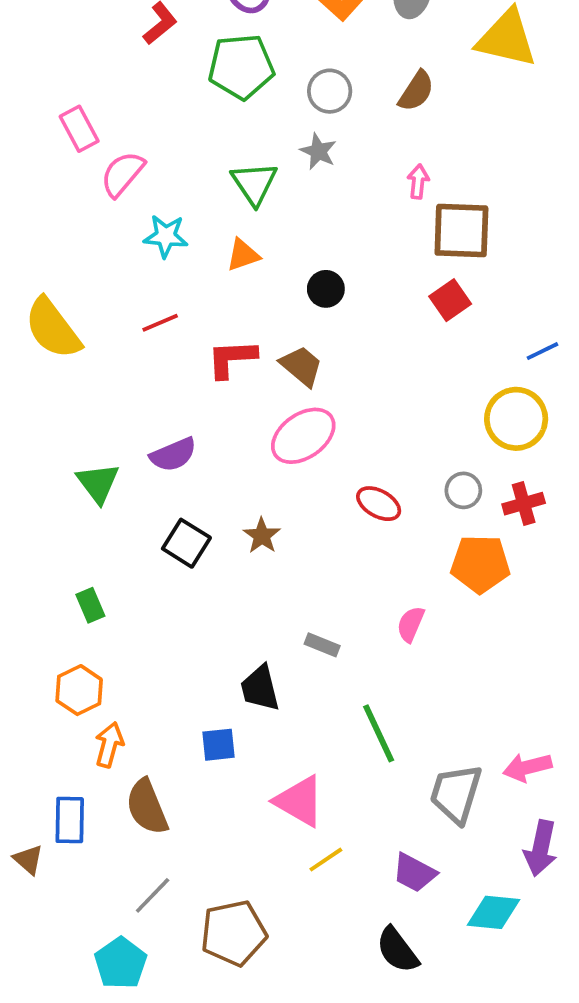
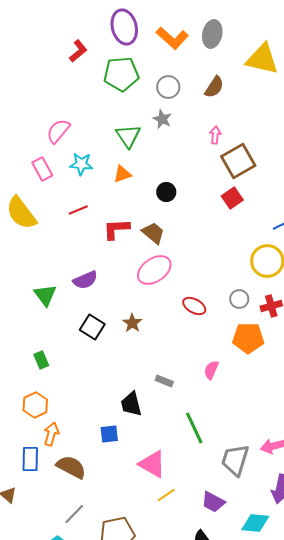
pink rectangle: (79, 129) -> (42, 169), moved
brown square: (461, 230) -> (238, 161), turned -32
brown semicircle: (147, 807) -> (71, 467), turned 140
blue rectangle: (70, 820) -> (30, 459), moved

